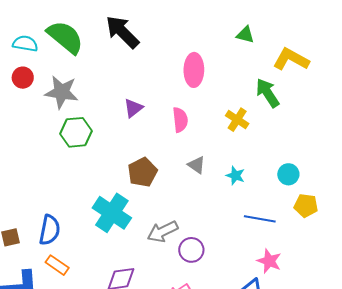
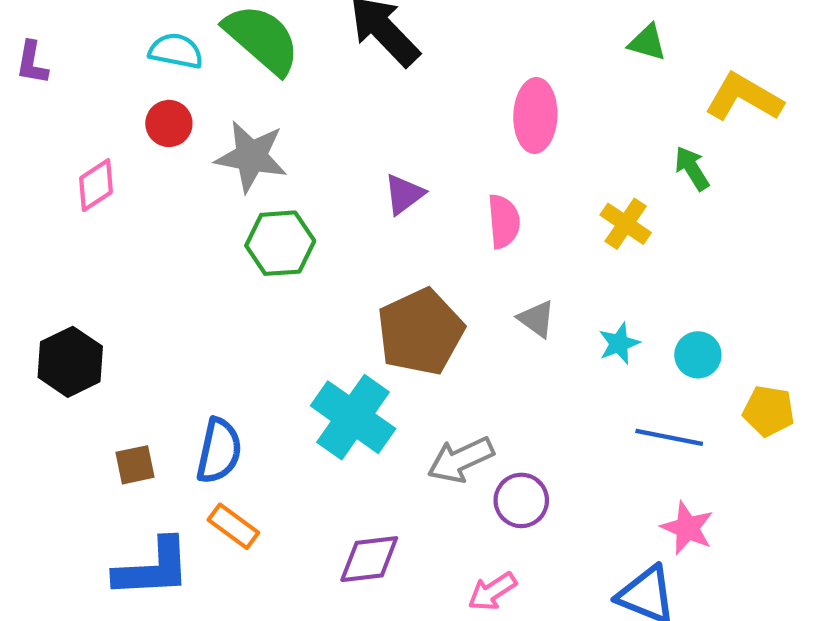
green arrow: (268, 93) -> (692, 168), size x0.7
brown pentagon: (142, 172) -> (420, 332), size x1.4
cyan circle: (288, 174) -> (698, 355), moved
cyan star: (235, 176) -> (619, 343), turned 30

